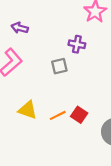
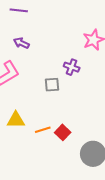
yellow triangle: (28, 110) -> (16, 120), turned -30

